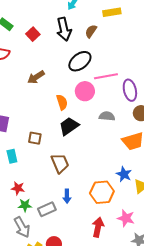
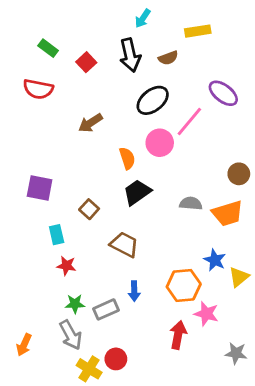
brown semicircle: (91, 31) -> (168, 58), turned -144
pink line: (106, 76) -> (189, 122), turned -40
purple ellipse: (130, 90) -> (223, 93), moved, turned -40
gray semicircle: (107, 116) -> (191, 204), moved
brown square: (35, 138) -> (89, 209), turned 32
brown trapezoid: (60, 163) -> (124, 244), turned -40
red star: (18, 188) -> (66, 266), moved
pink star: (126, 218) -> (206, 314), moved

